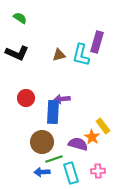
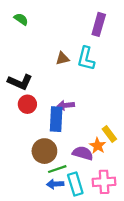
purple rectangle: (97, 42) -> (99, 24), moved
black L-shape: (17, 53) -> (20, 82), moved
pink cross: (98, 171) -> (104, 182), size x1.5
blue arrow: (42, 172) -> (55, 184), moved

